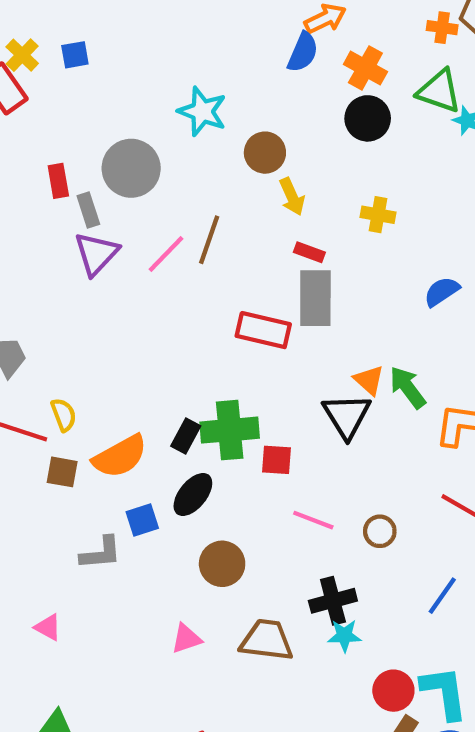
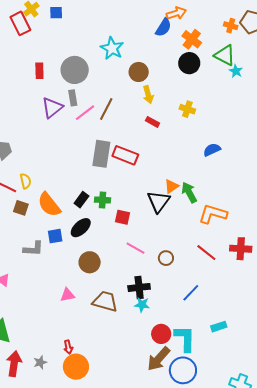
gray rectangle: (88, 210) -> (73, 98), moved
gray rectangle: (315, 298) -> (101, 154), moved
orange triangle: (369, 380) -> (171, 186), turned 35
green cross: (230, 430) -> (102, 200), size x0.6
orange semicircle: (120, 456) -> (49, 205), turned 72

